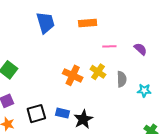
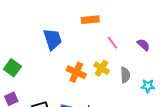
blue trapezoid: (45, 23) -> (53, 39), moved
pink line: (109, 46) -> (112, 43), turned 56

